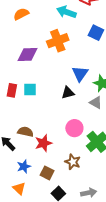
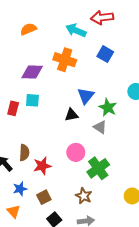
orange cross: (58, 41) -> (65, 60), turned 35
cyan square: (30, 90) -> (32, 100), moved
brown semicircle: (25, 132) -> (24, 153), turned 77
brown star: (73, 162) -> (84, 196), moved
brown square: (47, 173) -> (44, 197), turned 32

